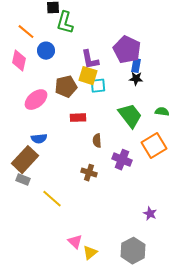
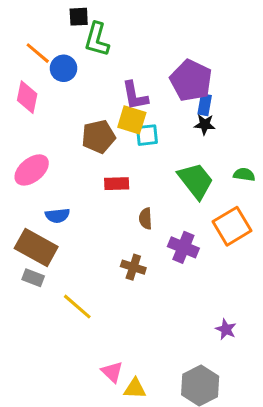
blue circle: (46, 51) -> (64, 68), moved
pink ellipse: (36, 100) -> (32, 170), moved
brown rectangle: (25, 160) -> (36, 247), turned 76
yellow triangle: (90, 253) -> (135, 389), turned 42

